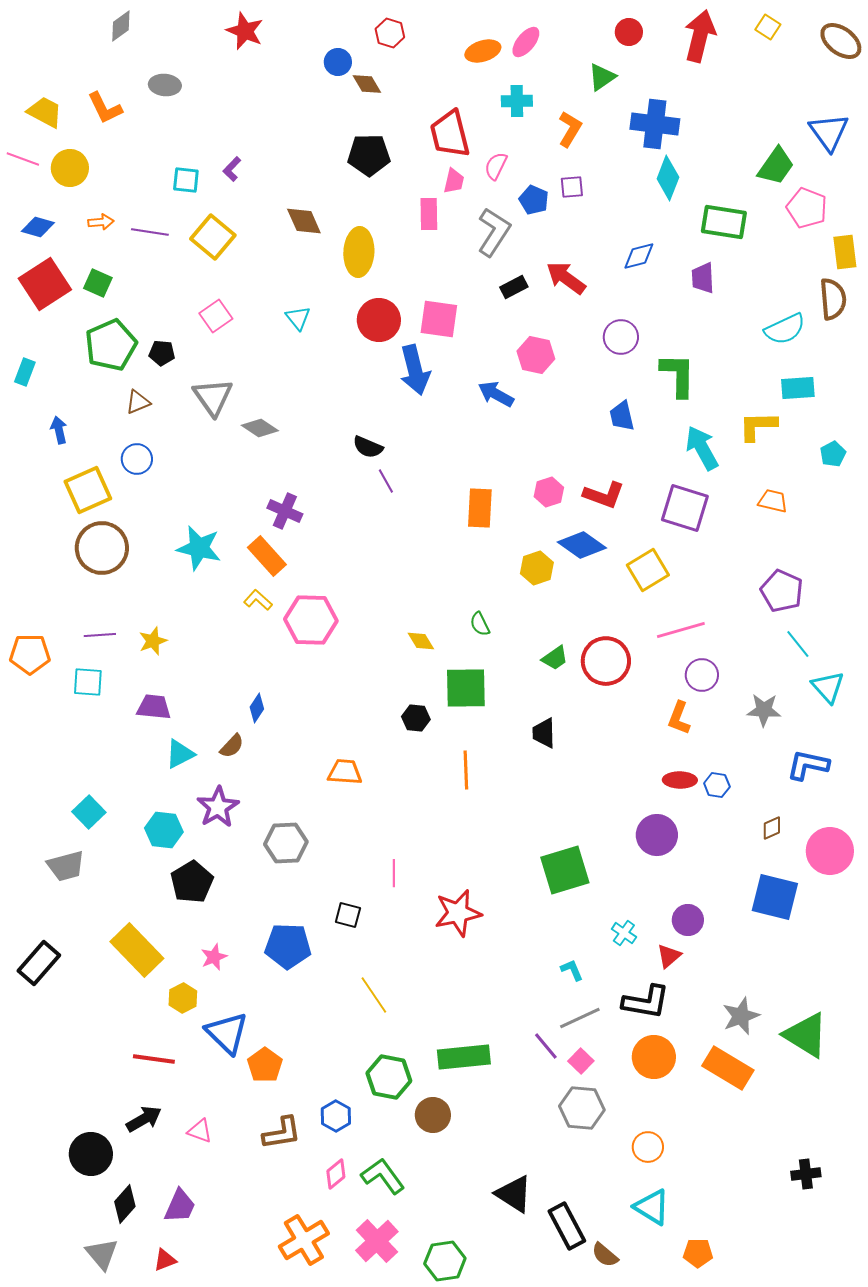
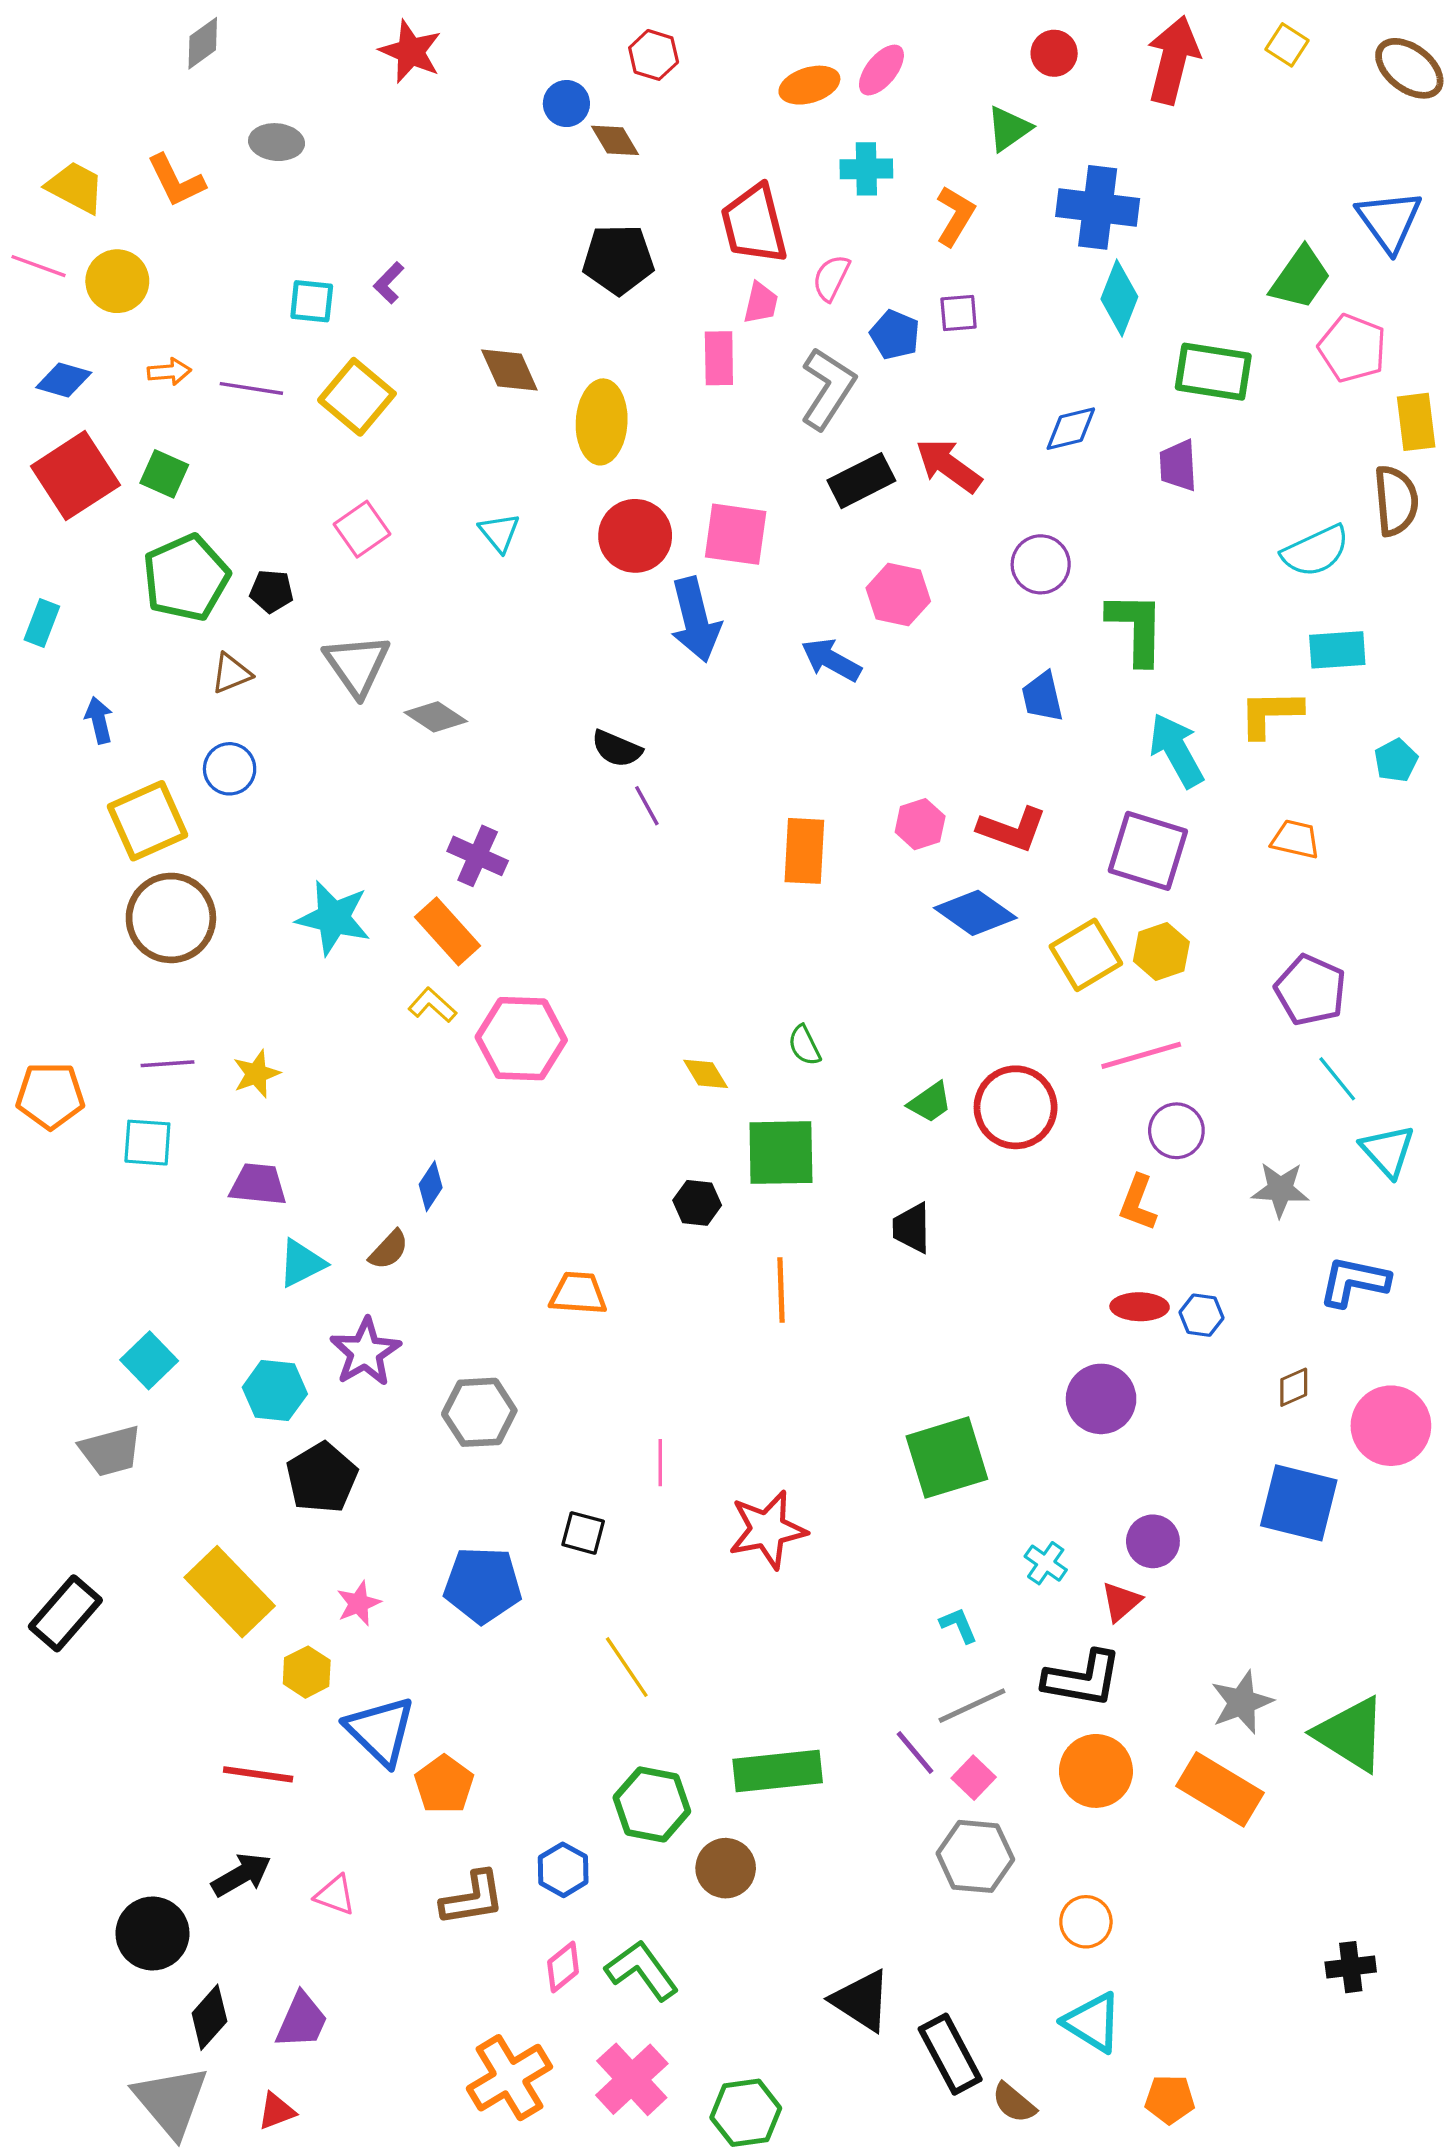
black rectangle: (514, 287) -> (861, 481), size x1.4
yellow hexagon: (537, 568) -> (1161, 951), moved
gray triangle: (102, 1254) -> (171, 2101), size x1.4

